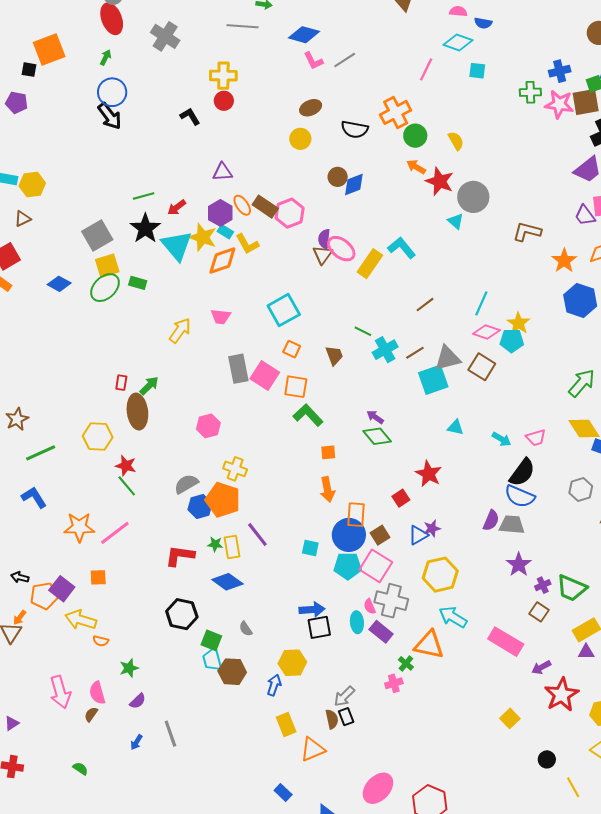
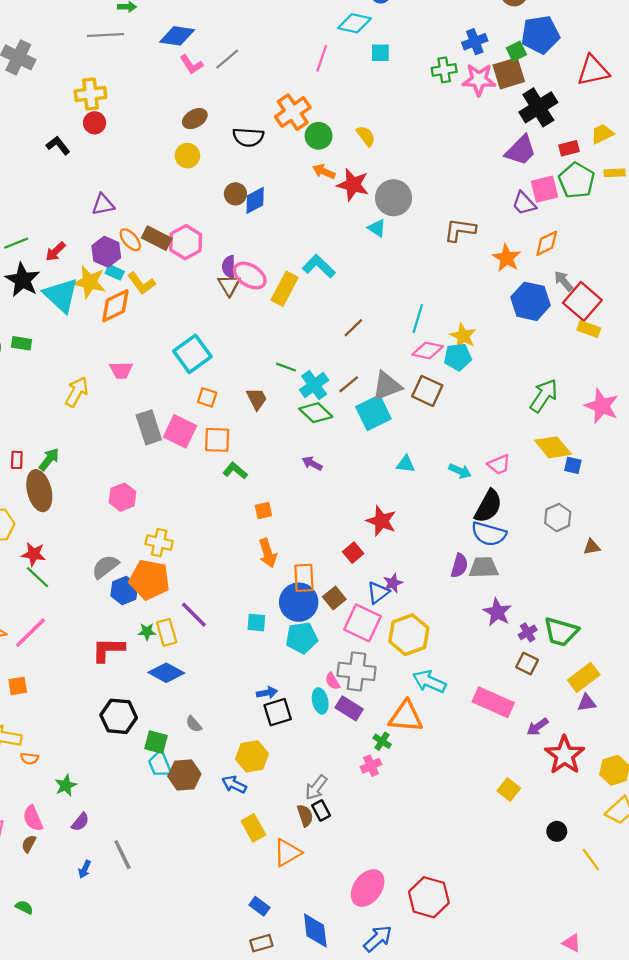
green L-shape: (308, 415) -> (235, 471), size x0.7
green diamond: (377, 436) -> (316, 413), moved
pink square: (376, 566) -> (362, 623), moved
blue arrow: (312, 610) -> (267, 693), size x0.7
blue arrow: (274, 685) -> (234, 784), turned -75

